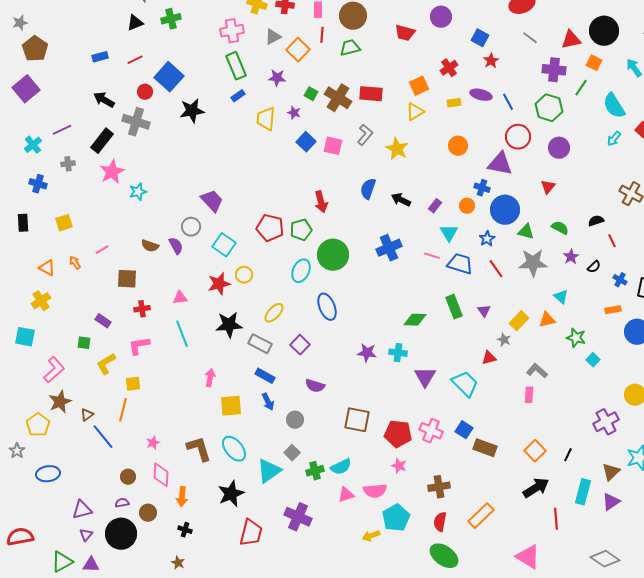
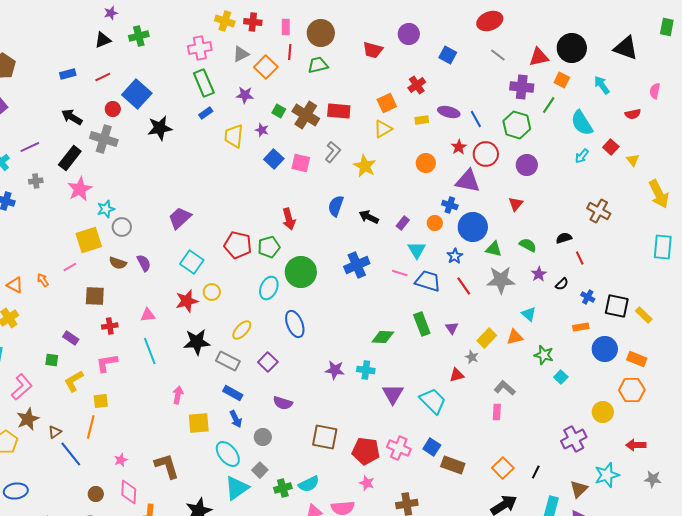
red star: (491, 61) -> (459, 147), moved
purple trapezoid: (212, 201) -> (180, 218), turned -90
yellow square: (64, 223) -> (89, 240), moved, size x1.5
gray circle: (191, 227) -> (122, 227), moved
cyan ellipse: (234, 449) -> (228, 454), moved

